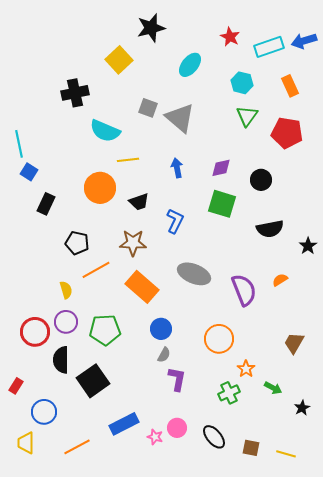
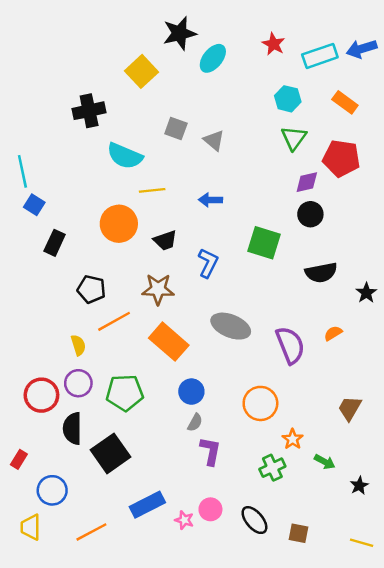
cyan ellipse: (190, 65) -> (213, 58), moved
orange rectangle: (290, 86) -> (345, 102), turned -30
gray triangle: (180, 118) -> (214, 140), size x0.6
blue arrow: (177, 168) -> (210, 200), turned -78
purple diamond: (221, 168) -> (307, 182), moved
yellow line: (286, 454) -> (362, 543), moved

